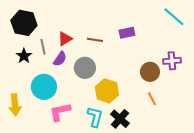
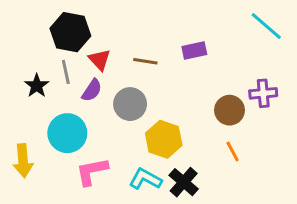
black hexagon: (24, 23) -> (70, 32), moved
red triangle: (65, 39) -> (99, 60), turned -42
cyan L-shape: (95, 117) -> (145, 179), turned -75

